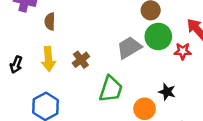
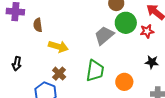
yellow arrow: (48, 59) -> (58, 47), moved, turned -60
brown cross: (81, 60) -> (59, 74), moved
black star: (167, 92) -> (152, 62), moved

